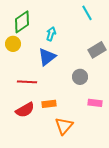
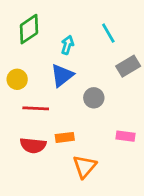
cyan line: (87, 13) -> (108, 33), moved
yellow circle: (13, 44) -> (17, 79), moved
gray circle: (80, 77) -> (94, 98), moved
red semicircle: (25, 110) -> (33, 145), turned 36

